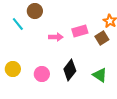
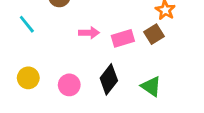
cyan line: (18, 24) -> (27, 24), moved
pink rectangle: (80, 31) -> (123, 38), moved

